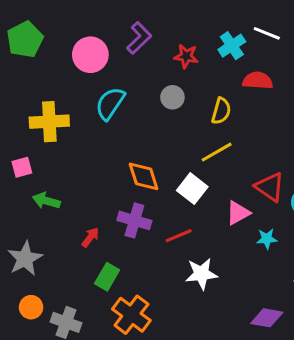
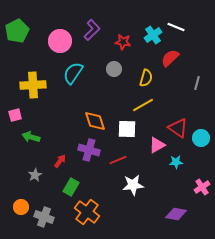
red semicircle: (258, 81) -> (170, 58), turned -48
white square: (192, 189) -> (127, 129), turned -36
gray star: (25, 259) -> (35, 175), moved, size x0.6

